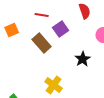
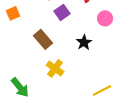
brown rectangle: (42, 43) -> (43, 39), moved

